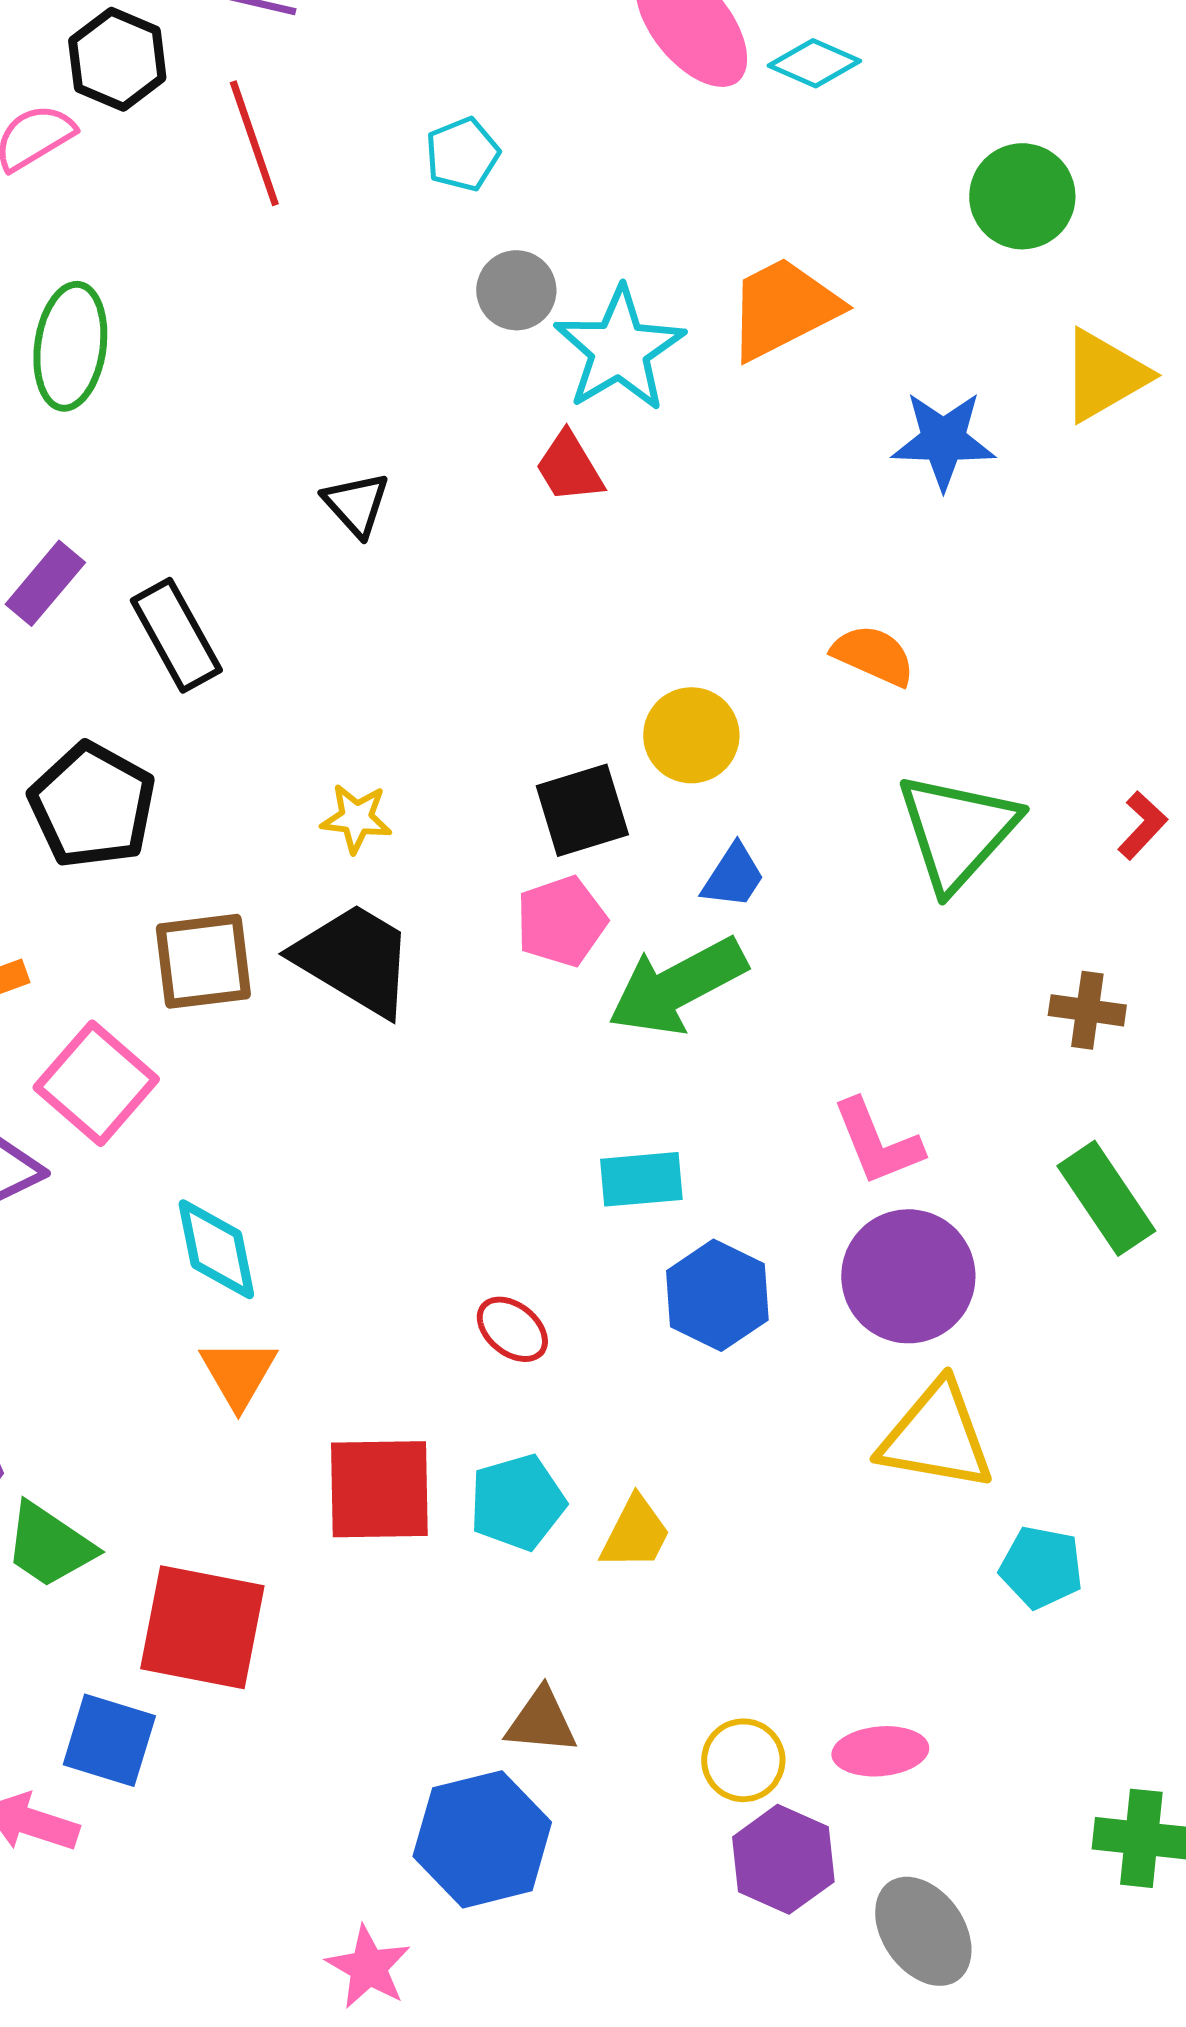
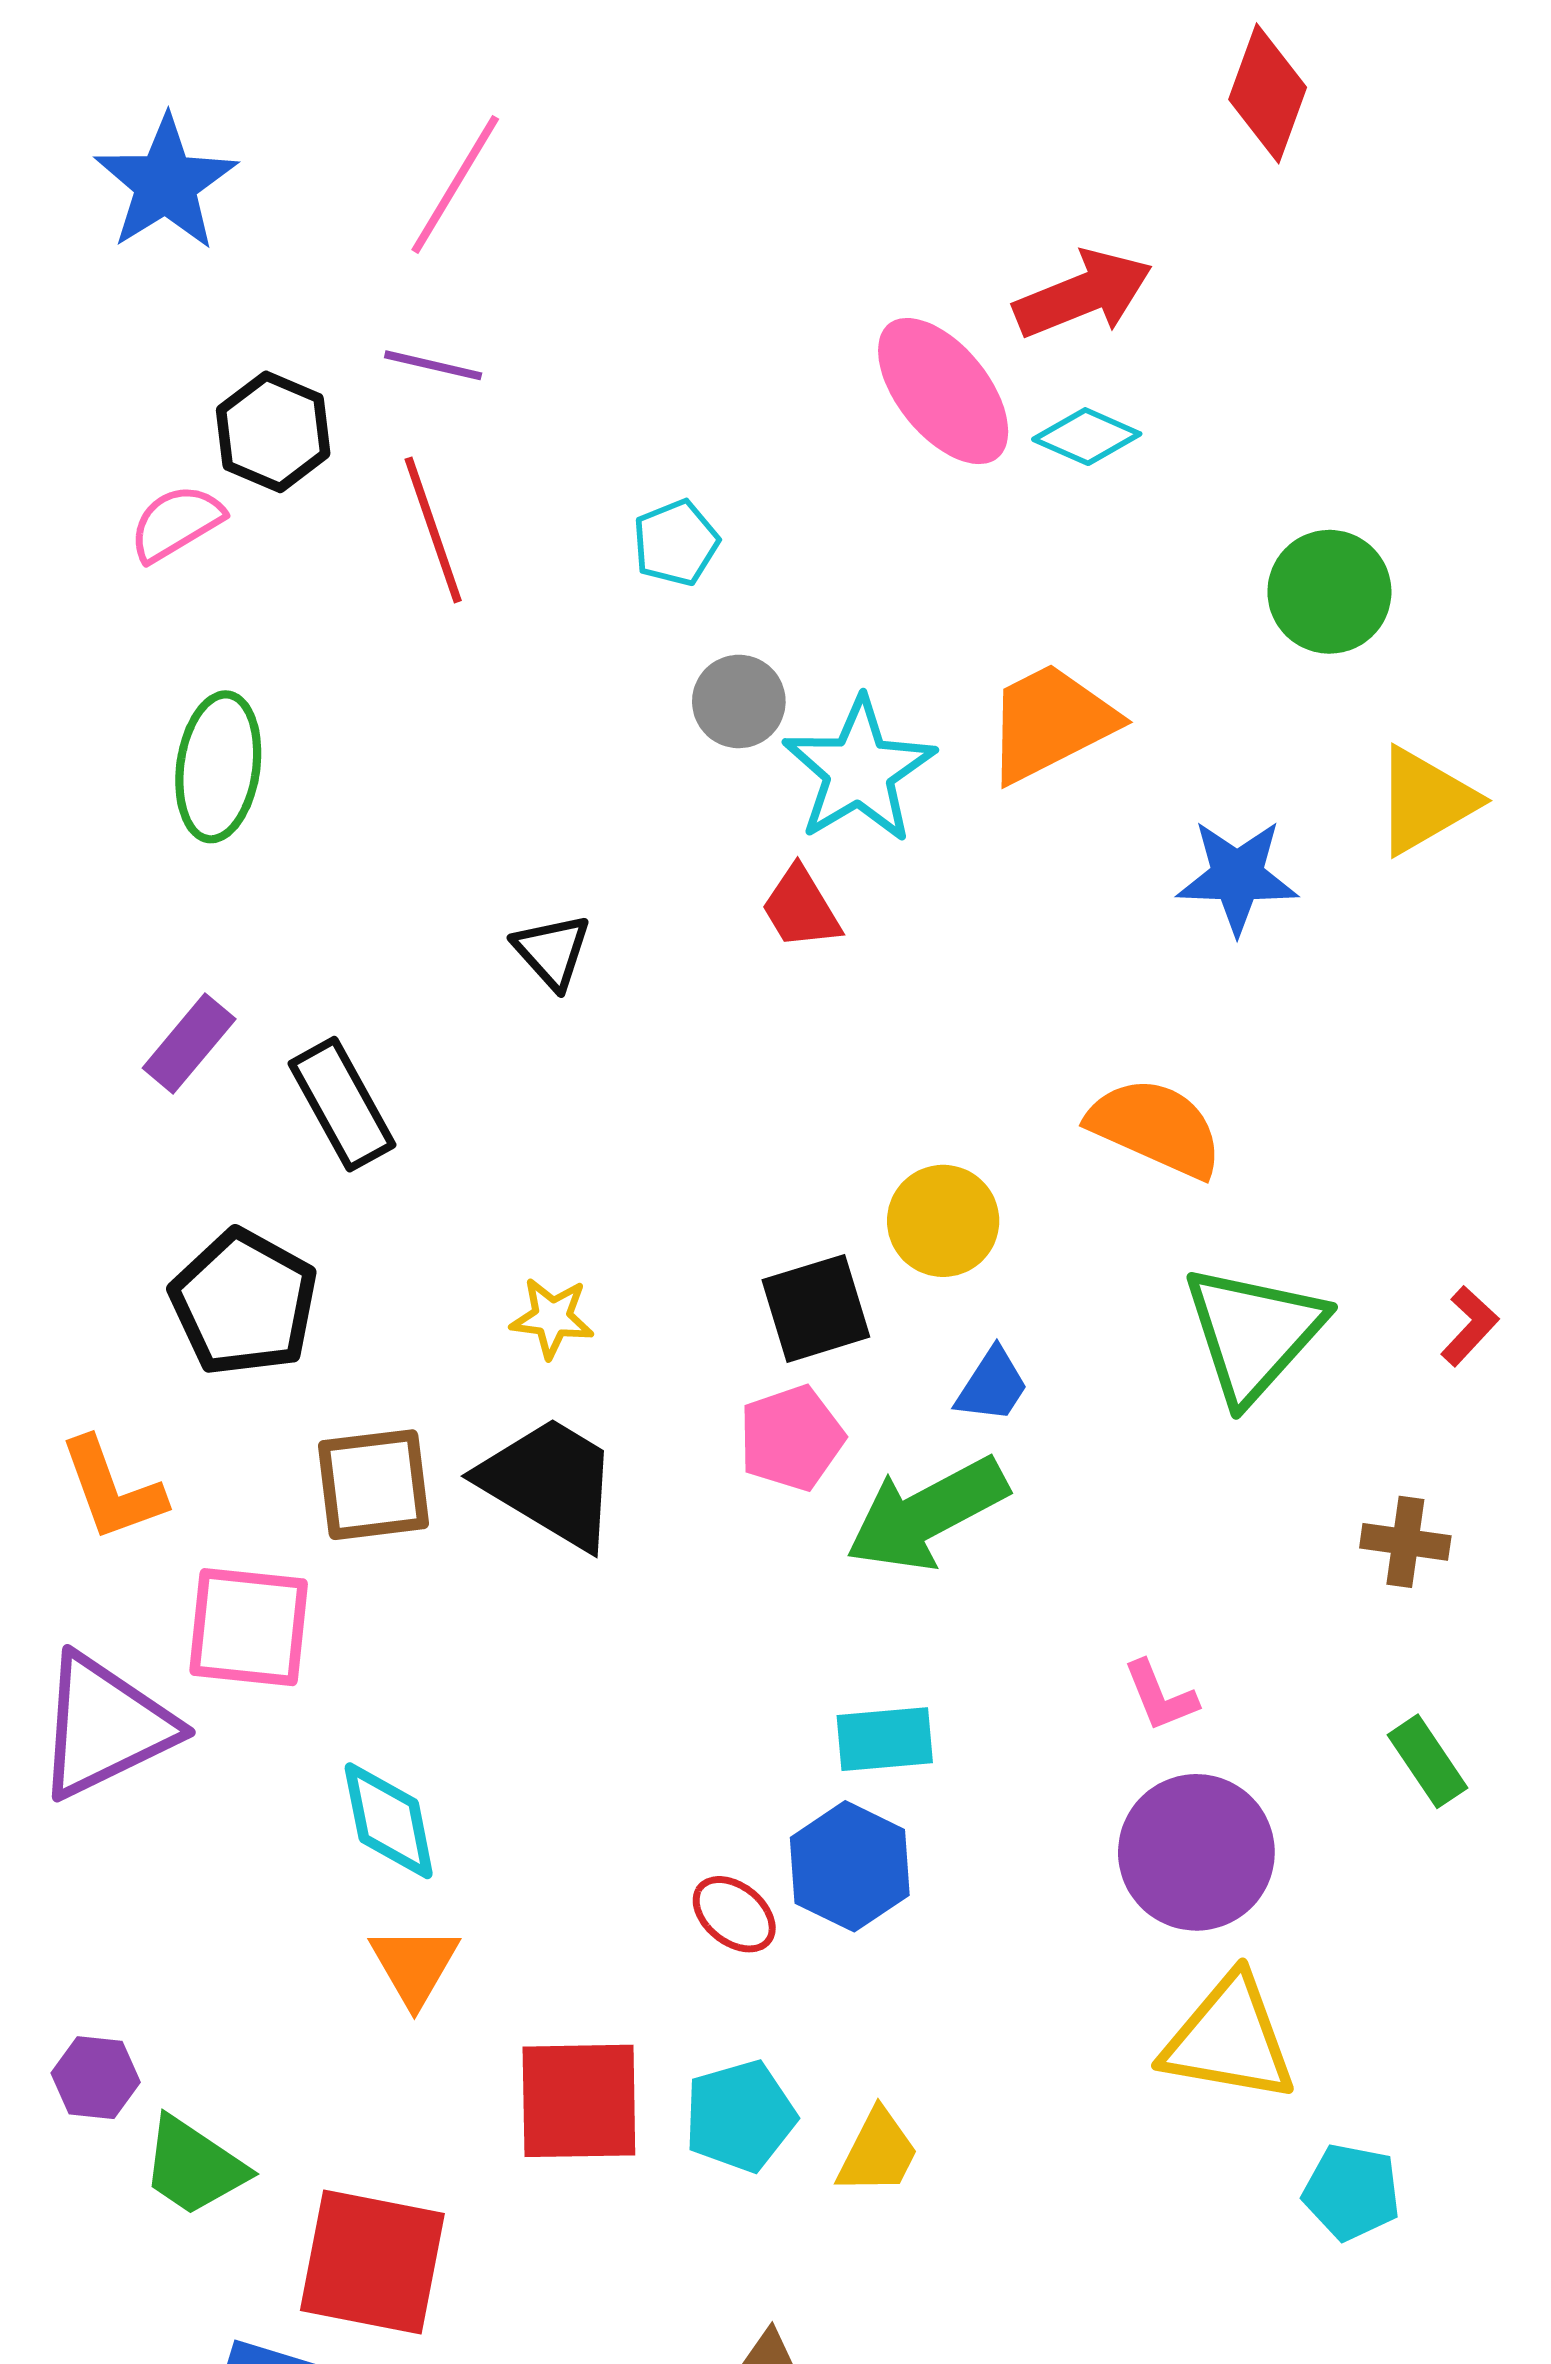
orange semicircle: (873, 655) -> (1156, 1128), size x1.4
pink square: (96, 1083) -> (249, 1627), turned -35
pink L-shape: (877, 1142) -> (1160, 1696), size x0.7
green rectangle: (1106, 1198) -> (1427, 1761), size x0.7
blue hexagon: (717, 1295) -> (850, 1866), moved

